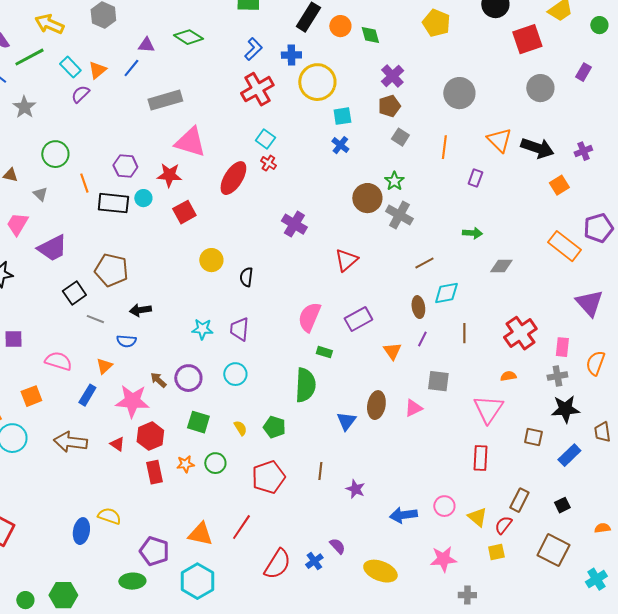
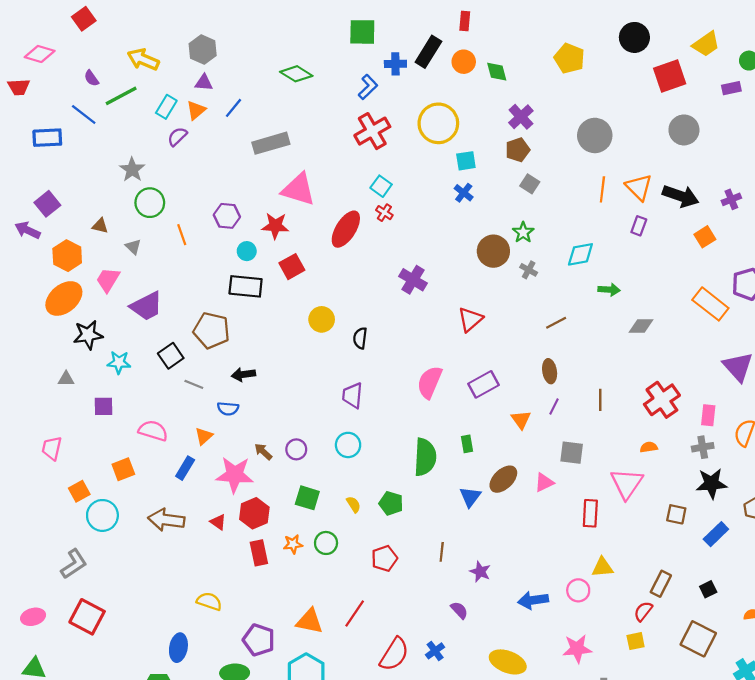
purple triangle: (146, 45) -> (204, 83), moved
blue cross: (291, 55) -> (395, 64), moved
cyan rectangle: (70, 67) -> (166, 107), turned 75
purple rectangle: (583, 72) -> (731, 88), moved, turned 48
gray star: (24, 107) -> (132, 170), moved
orange line: (444, 147) -> (602, 189), moved
purple rectangle: (475, 178) -> (639, 226), moved
black rectangle: (113, 203) -> (246, 286), moved
gray cross: (399, 215) -> (529, 270), size x0.6
cyan diamond: (446, 293) -> (580, 254), moved
cyan star: (202, 329) -> (119, 362), moved
green rectangle: (324, 352) -> (467, 444), moved, turned 63
purple circle: (188, 378) -> (296, 449), size x0.7
brown ellipse: (376, 405) -> (503, 479), turned 36
red rectangle: (480, 458) -> (590, 513), moved
red pentagon: (268, 477) -> (384, 558), size x0.7
yellow triangle: (477, 517) -> (602, 567), moved, turned -45
blue ellipse: (81, 531) -> (178, 648), moved
purple semicircle: (337, 546) -> (459, 610), moved

